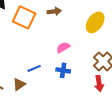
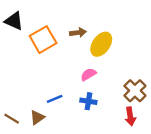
orange square: (24, 17) -> (43, 40), turned 35
yellow ellipse: (95, 22) -> (101, 44), moved

